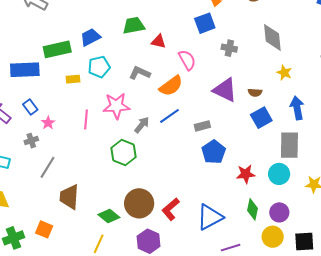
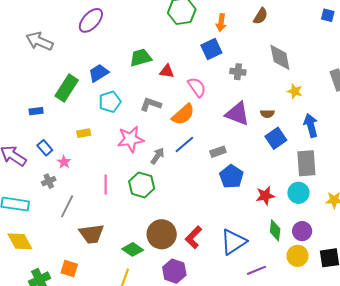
green rectangle: (57, 49) -> (67, 88), turned -40
blue rectangle: (25, 70) -> (36, 111), size x0.5
yellow rectangle: (73, 79) -> (84, 133), moved
pink line: (86, 119) -> (106, 185), moved
brown trapezoid: (69, 197) -> (91, 234), turned -96

